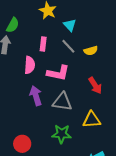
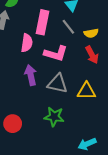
pink rectangle: (43, 44) -> (43, 22), size x1.6
red arrow: (95, 85) -> (92, 55), moved
yellow triangle: (92, 120) -> (86, 91), moved

